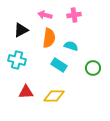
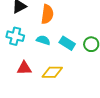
cyan semicircle: (71, 46) -> (43, 40), moved
cyan rectangle: (59, 65) -> (67, 43), moved

